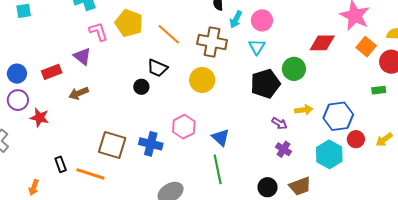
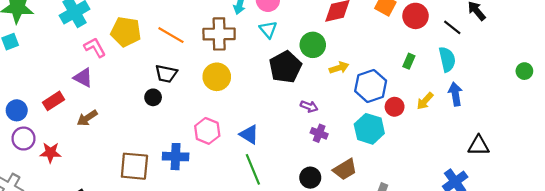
green rectangle: (379, 90) -> (409, 61), moved, turned -48
yellow arrow: (304, 110) -> (339, 68), moved

